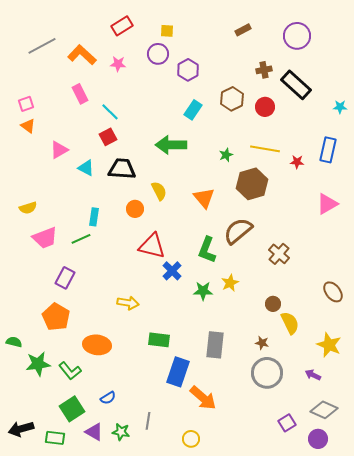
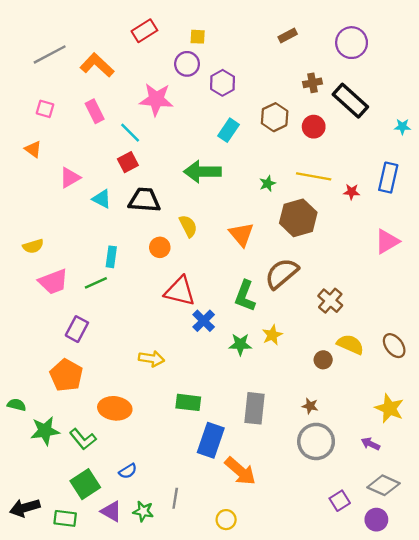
pink star: (118, 64) -> (156, 99), moved, size x1.8
pink square: (26, 104) -> (45, 109), moved, turned 35
yellow semicircle: (290, 323) -> (350, 344), moved, turned -40

